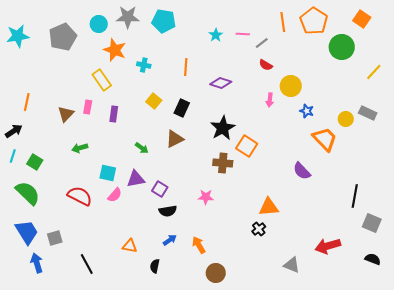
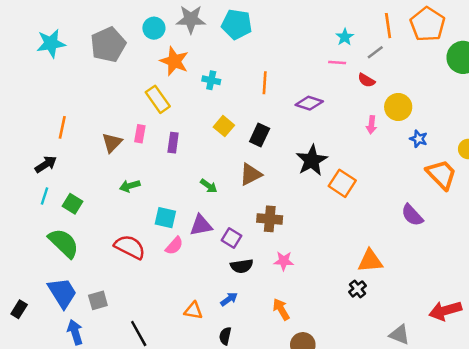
pink line: (243, 34) -> (337, 62), moved
cyan star: (216, 35) -> (345, 37), moved
gray line: (262, 43) -> (375, 52), moved
brown cross: (223, 163) -> (270, 219), moved
pink star: (206, 197) -> (284, 261), moved
blue arrow: (170, 240) -> (229, 299), moved

